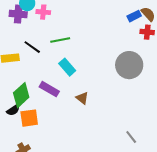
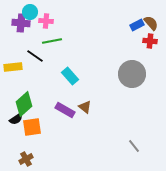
green line: (60, 40) -> (52, 41), moved
purple rectangle: (49, 89) -> (65, 110), moved

